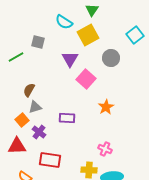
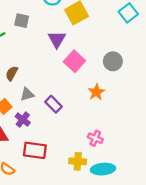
gray circle: (111, 58) -> (113, 61), moved
gray triangle: (35, 107) -> (27, 94), moved
purple rectangle: (67, 118) -> (54, 104), turned 42

